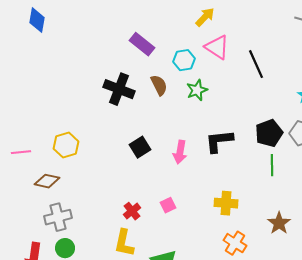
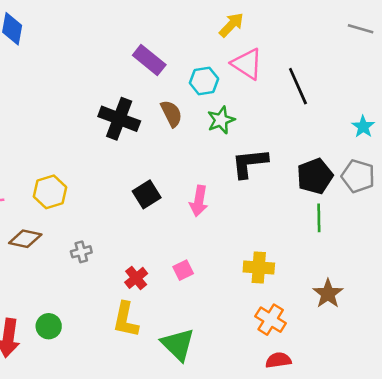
black L-shape: (219, 141) -> (250, 163), moved
gray cross: (58, 217) -> (81, 252), moved, size x0.6

